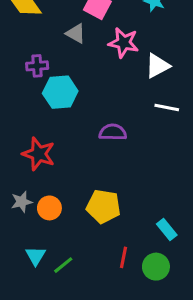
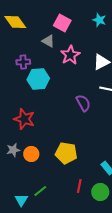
pink star: (124, 43) -> (70, 55), moved, turned 30
purple semicircle: (113, 132) -> (83, 103), moved, turned 60
cyan triangle: (36, 256) -> (21, 200), moved

